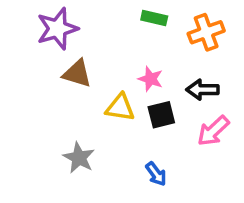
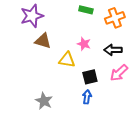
black square: (161, 115) -> (90, 77), moved
gray star: (79, 158) -> (44, 101), moved
blue arrow: (156, 174) -> (87, 97), turned -136

